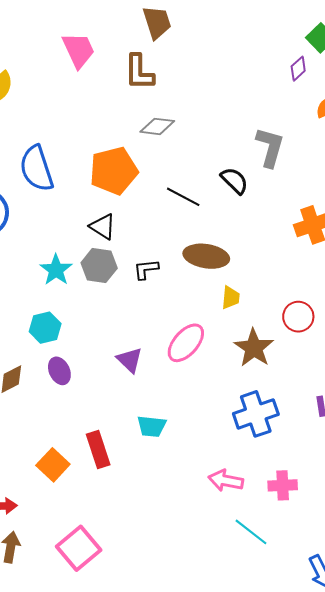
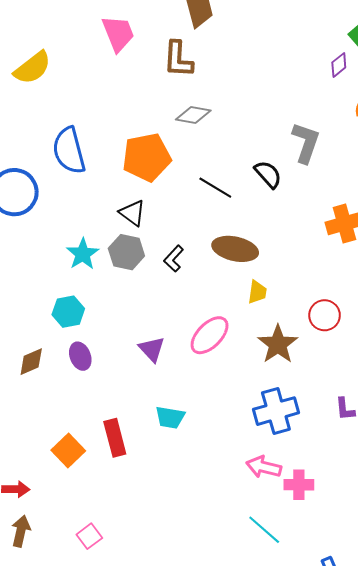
black L-shape: (146, 269) -> (174, 259), turned -44
pink arrow: (226, 480) -> (264, 467), moved
pink square: (79, 548) -> (89, 536), size x0.6

